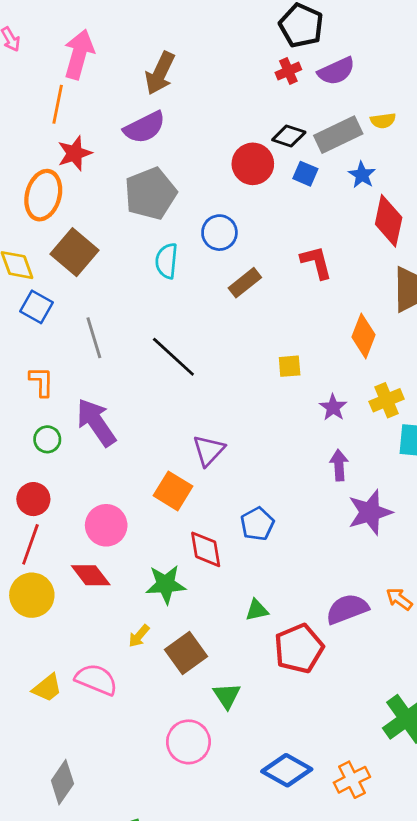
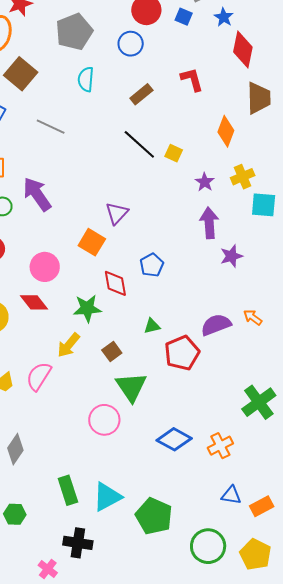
blue circle: (219, 233) -> (131, 44), moved
gray line: (94, 338) -> (51, 127), moved, turned -48
black line: (173, 357) -> (139, 144), moved
yellow square: (290, 366) -> (174, 153), turned 30
purple arrow: (339, 465) -> (209, 223), size x1.4
purple star: (370, 512) -> (231, 256), size x0.7
yellow arrow: (139, 636) -> (69, 345), size x1.5
brown square: (186, 653) -> (112, 352), moved, size x0.7
pink semicircle: (96, 680) -> (39, 376), turned -80
green triangle: (227, 696) -> (131, 387), size x1.6

